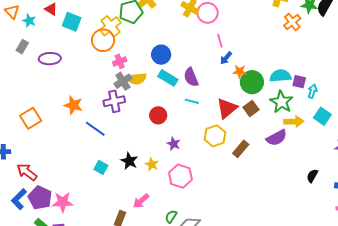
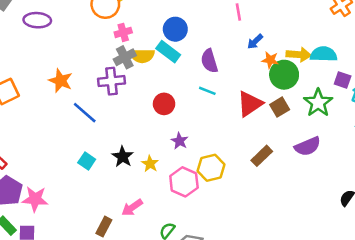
pink line: (220, 41) -> (238, 12), moved
cyan semicircle: (280, 76) -> (324, 54), moved
cyan rectangle: (168, 78) -> (168, 52), moved
yellow arrow: (294, 122) -> (299, 55), moved
yellow hexagon: (215, 136) -> (211, 168), moved

